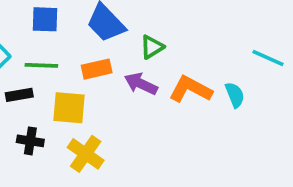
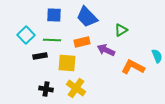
green triangle: (152, 47) -> (121, 30), moved
orange L-shape: (191, 89) -> (133, 67), moved
black cross: (30, 141) -> (46, 89), moved

